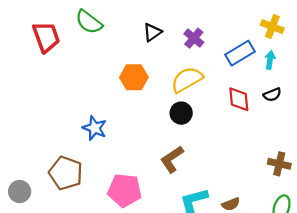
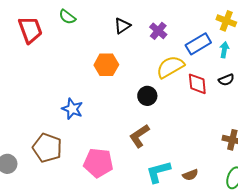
green semicircle: (89, 22) -> (67, 17), size x0.7
yellow semicircle: (187, 80) -> (170, 67), moved

